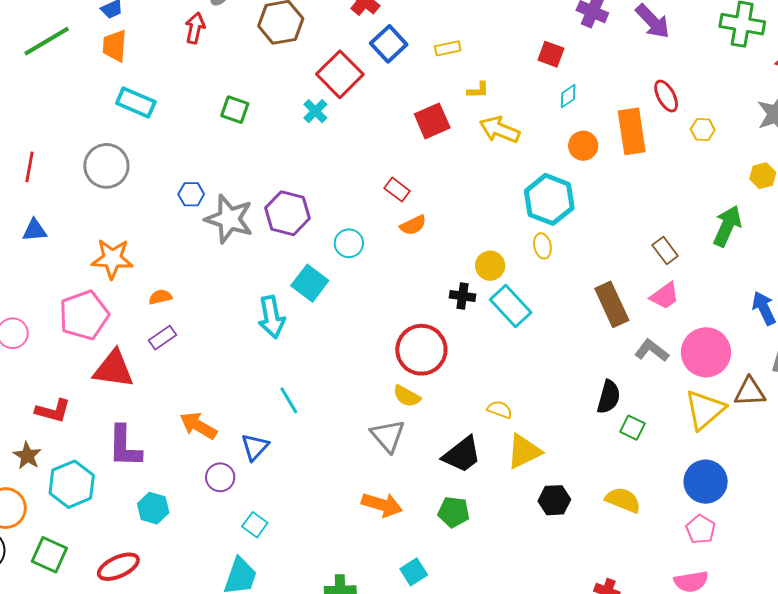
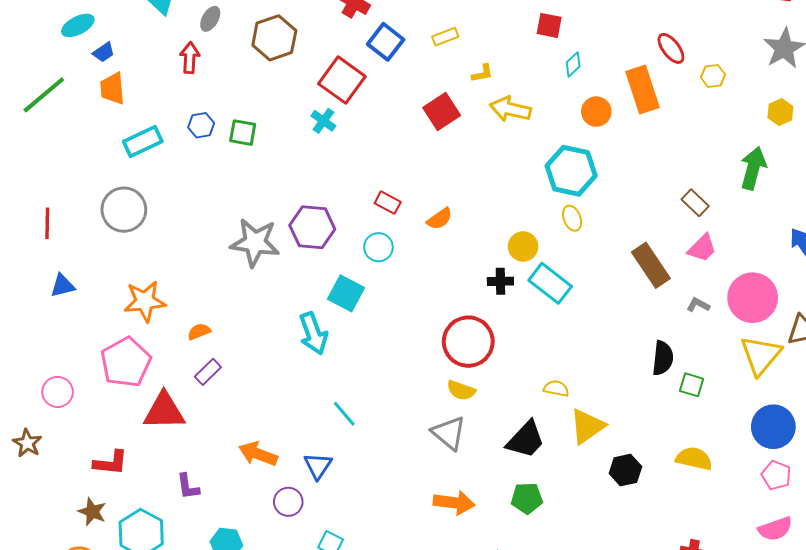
cyan rectangle: (136, 102) -> (143, 142), turned -39
red rectangle: (397, 190) -> (388, 203), moved
blue hexagon: (191, 194) -> (201, 125), moved
gray L-shape: (652, 351) -> (698, 305), size x0.7
purple L-shape: (125, 446) -> (188, 487), size x0.6

